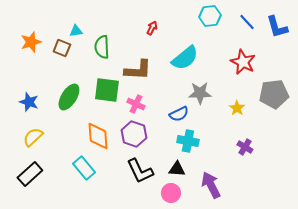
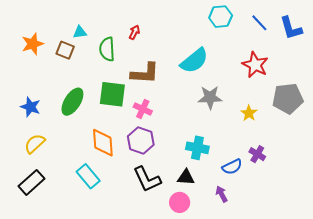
red arrow: (152, 28) -> (134, 32), moved
blue semicircle: (179, 114) -> (232, 167), moved
purple arrow: (211, 185) -> (222, 194), size x0.6

